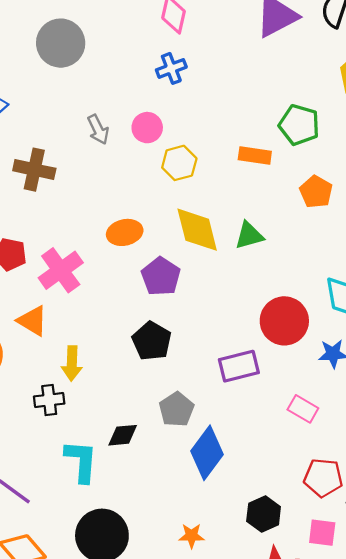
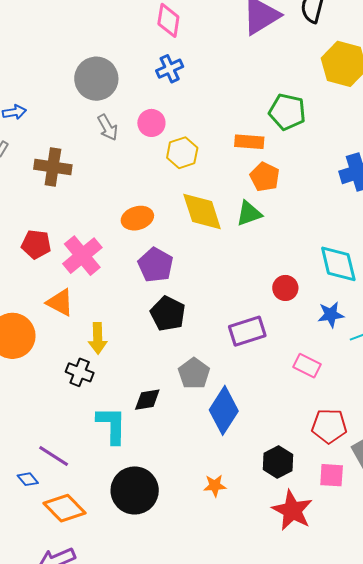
gray circle: (61, 43) -> (96, 79), moved
orange pentagon: (316, 192) -> (265, 177), moved
purple pentagon: (161, 276) -> (156, 265), moved
red circle: (284, 321) -> (285, 288), size x0.6
black cross: (49, 400) -> (80, 372), turned 32

